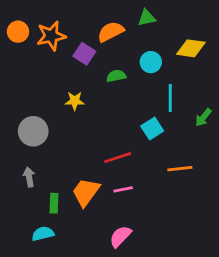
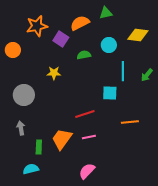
orange circle: (18, 32) -> (13, 50), moved
green arrow: (203, 117) -> (147, 75), moved
cyan square: (152, 128) -> (110, 93), turned 35

